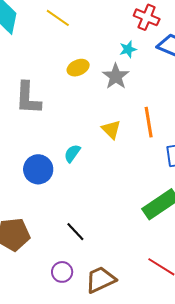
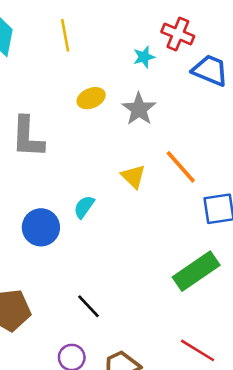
yellow line: (58, 18) -> (65, 35), turned 45
cyan star: (128, 49) -> (144, 57), moved
orange line: (149, 122) -> (181, 167), turned -32

